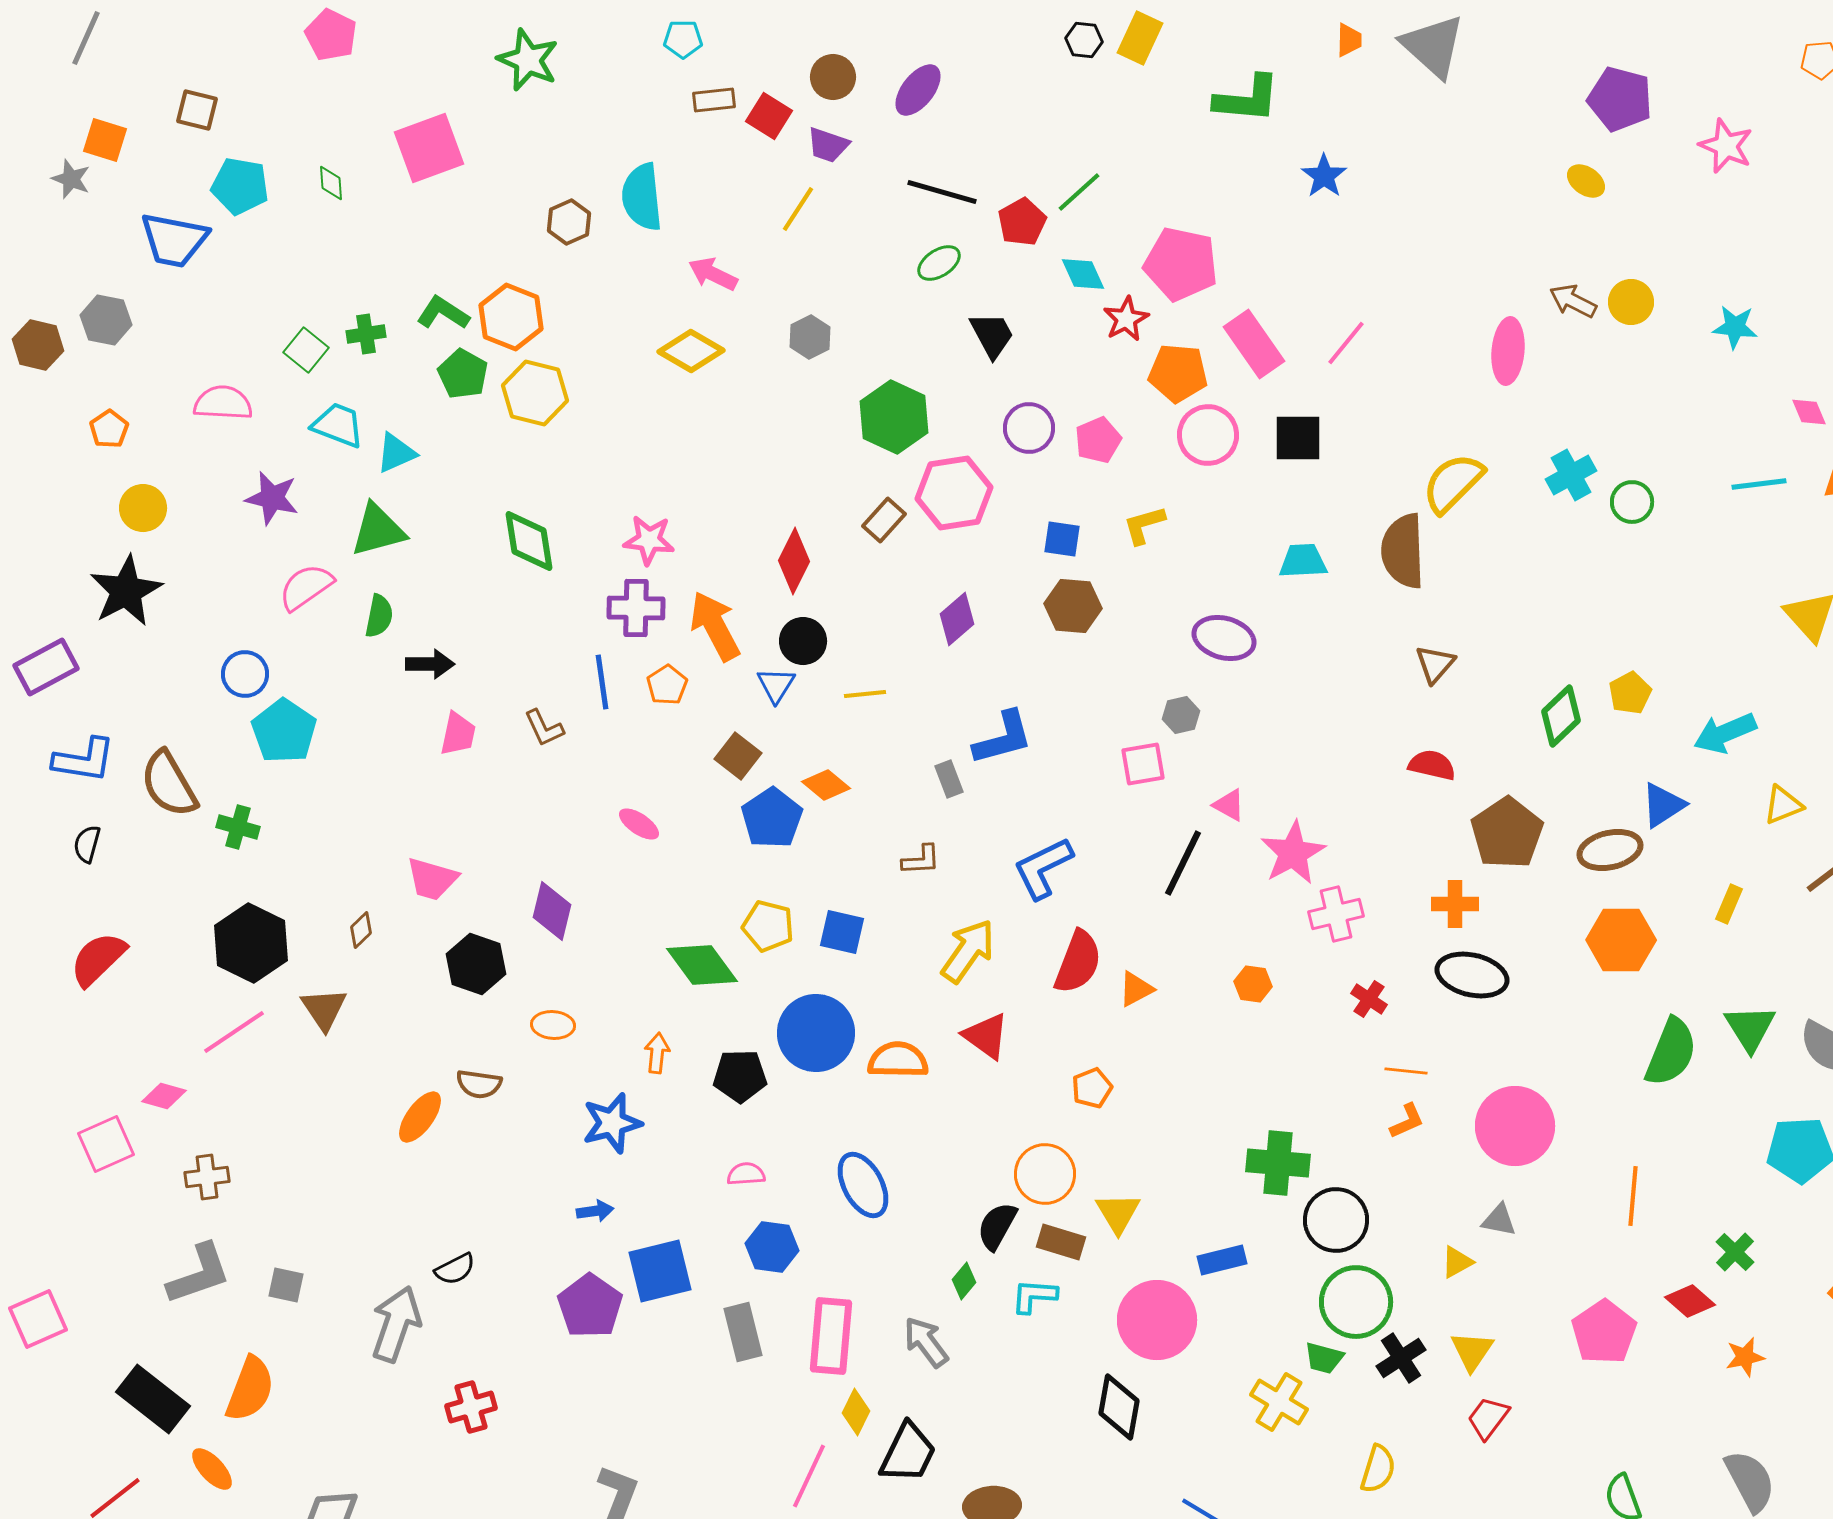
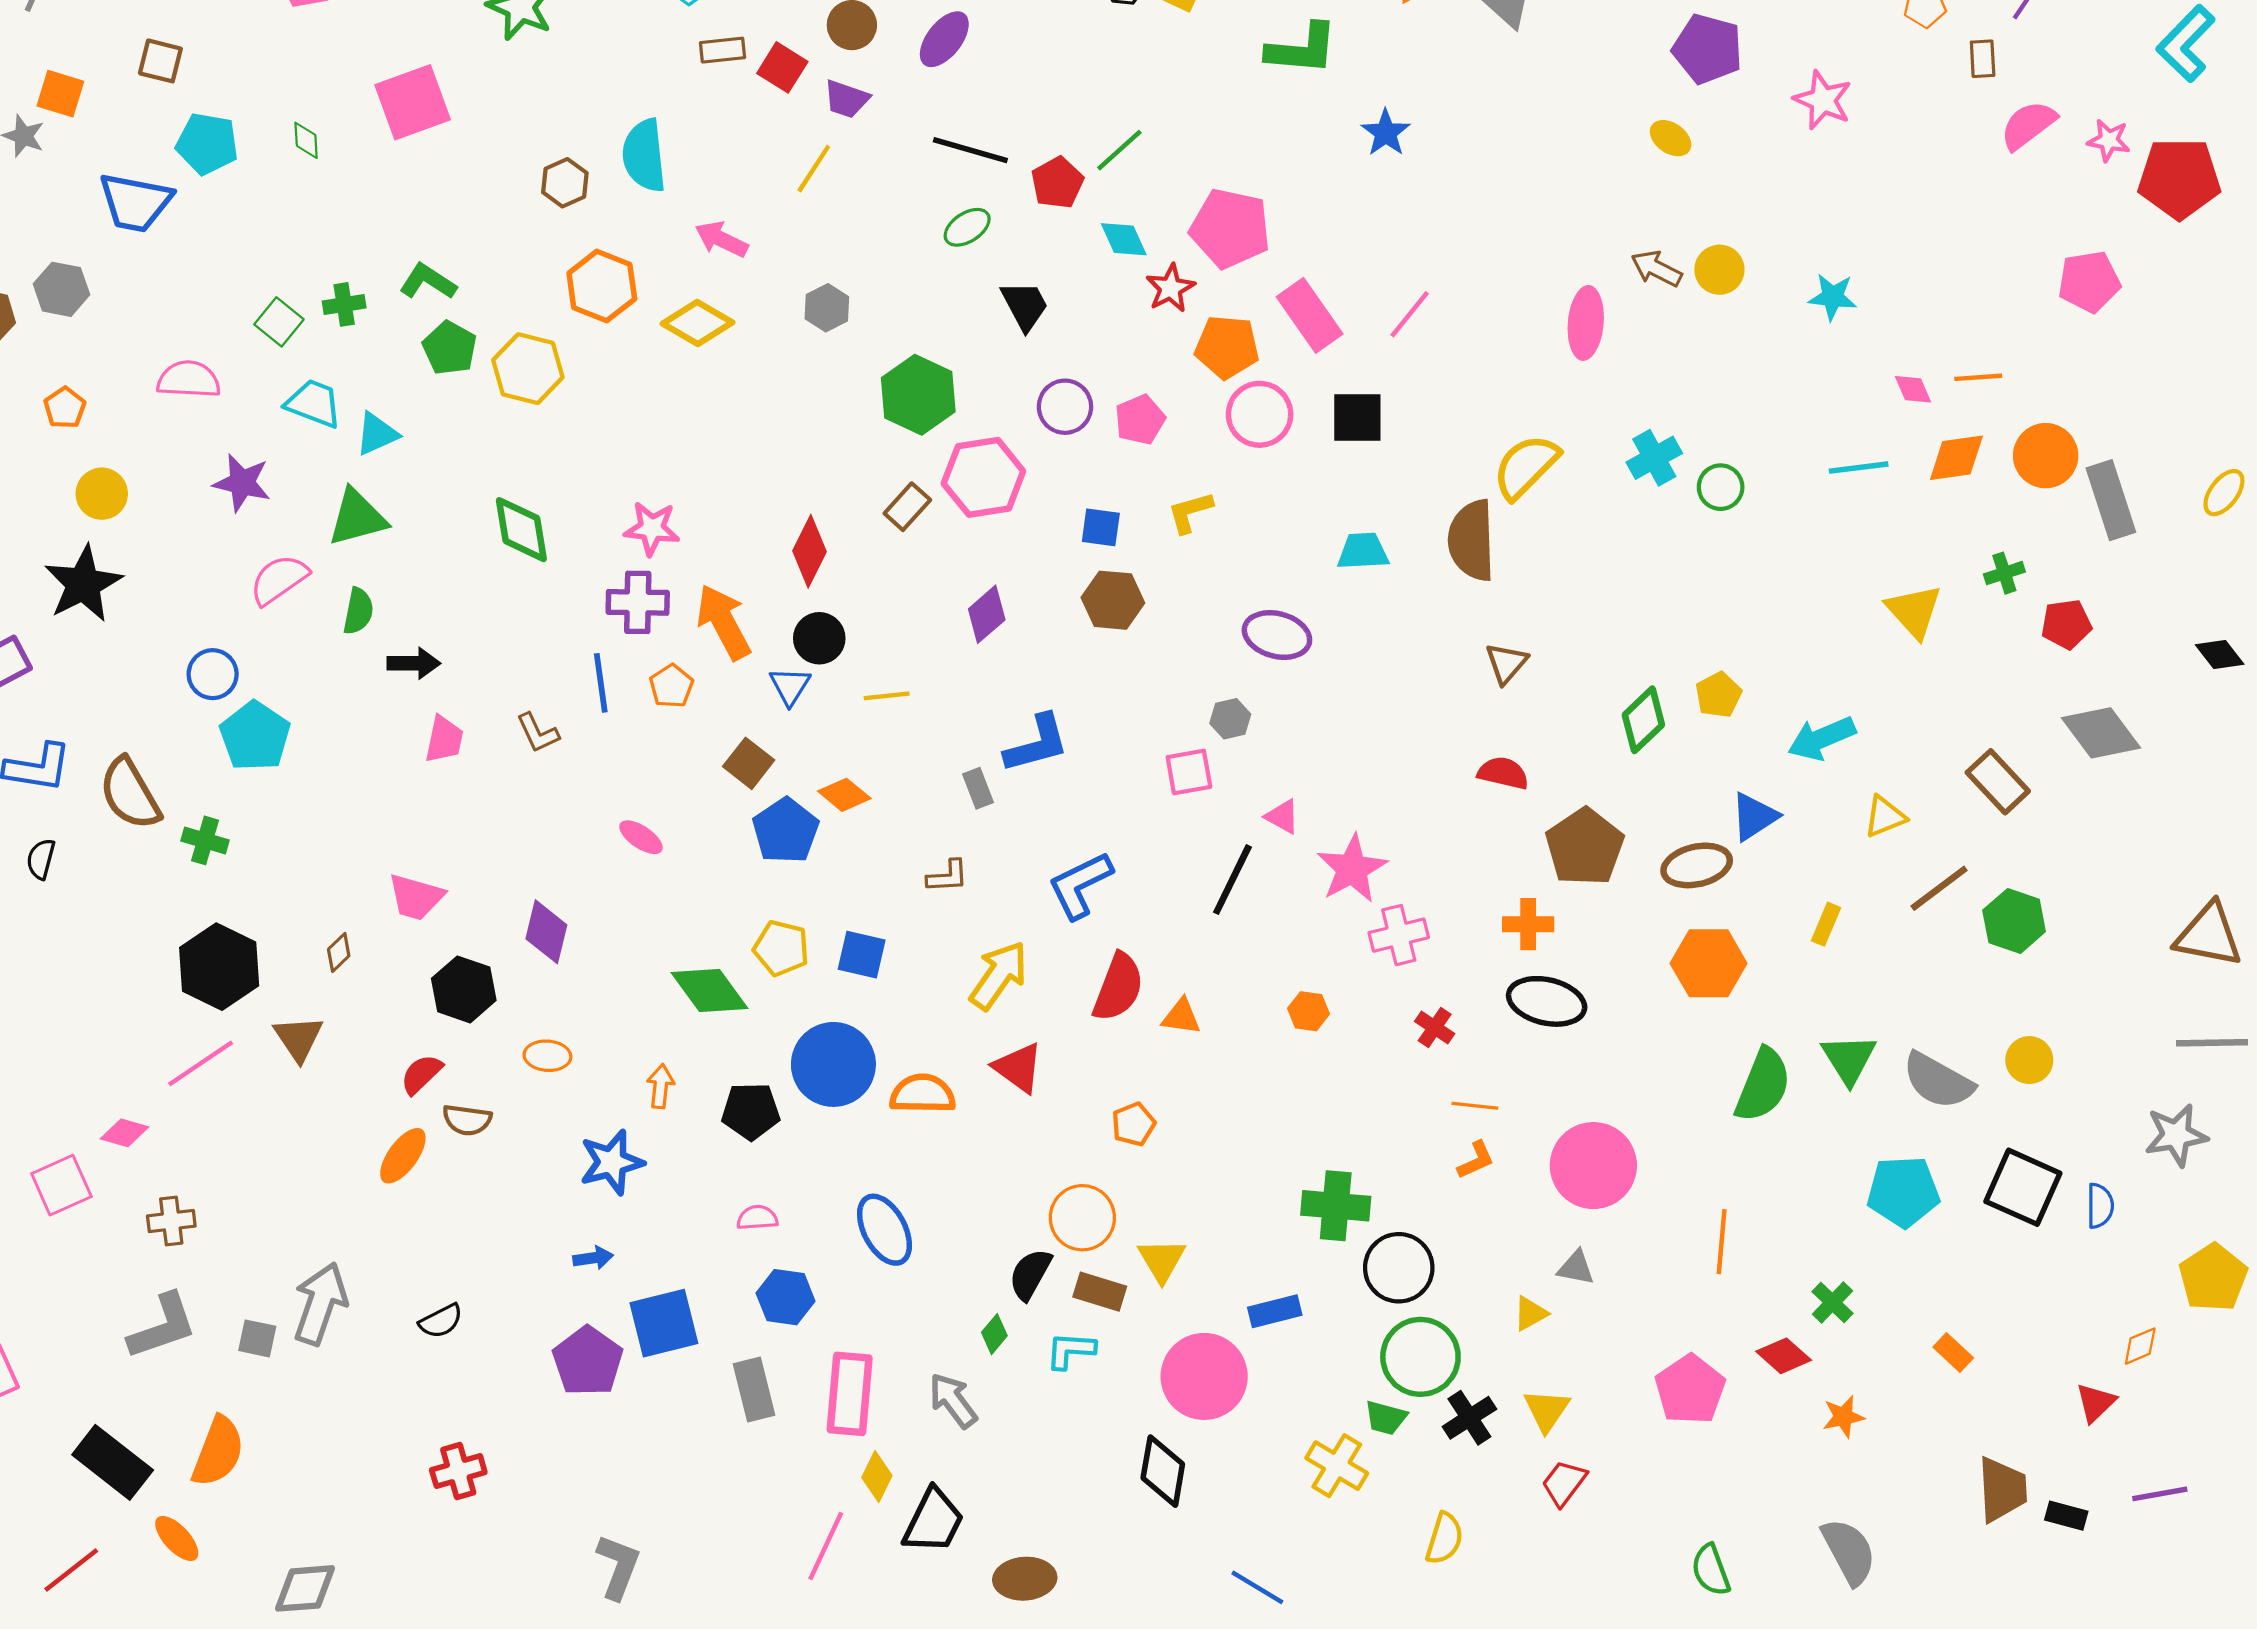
orange hexagon: (511, 317) -> (602, 286), moved
red semicircle: (98, 959) -> (421, 1074), moved, size x0.7
orange triangle: (1136, 989) -> (1181, 1017), turned 36
gray arrow: (396, 1324) -> (320, 1304), moved

